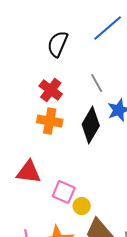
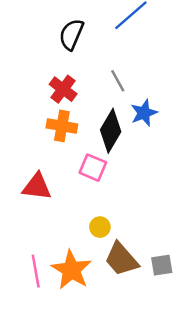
pink square: (64, 192) -> (93, 168), moved

